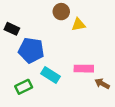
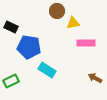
pink rectangle: (84, 69) -> (86, 43), moved
green rectangle: (24, 87) -> (11, 81), moved

